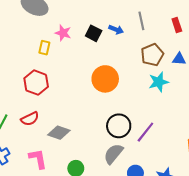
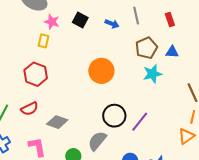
pink star: (63, 33) -> (52, 22), moved
black square: (94, 33) -> (80, 20), moved
gray semicircle: (113, 154) -> (97, 141), moved

